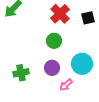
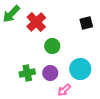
red cross: (60, 14) -> (36, 22), moved
green cross: (21, 73) -> (27, 73), moved

